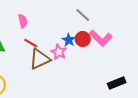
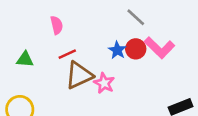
red line: (31, 43) -> (67, 54), turned -56
pink star: (59, 52) -> (104, 83), moved

